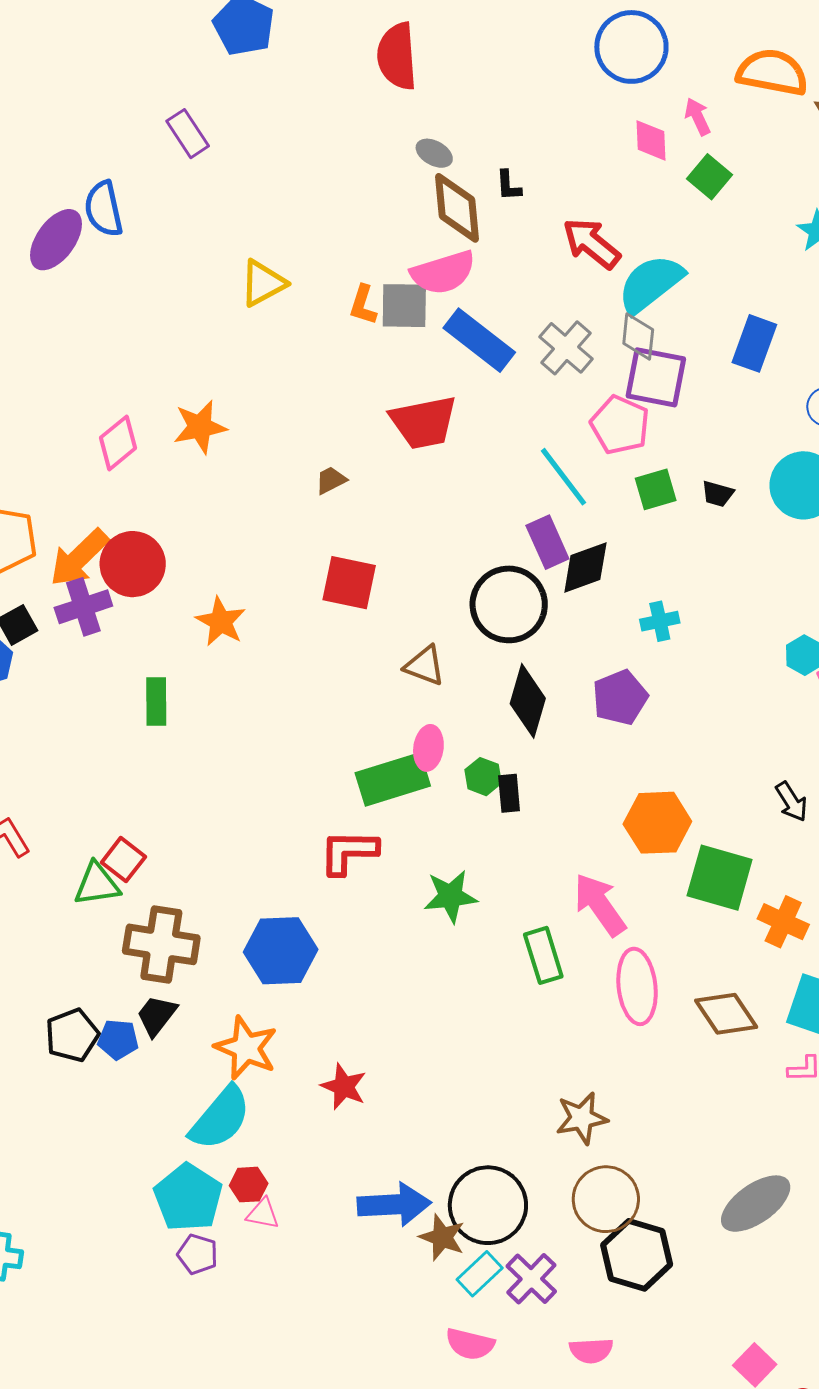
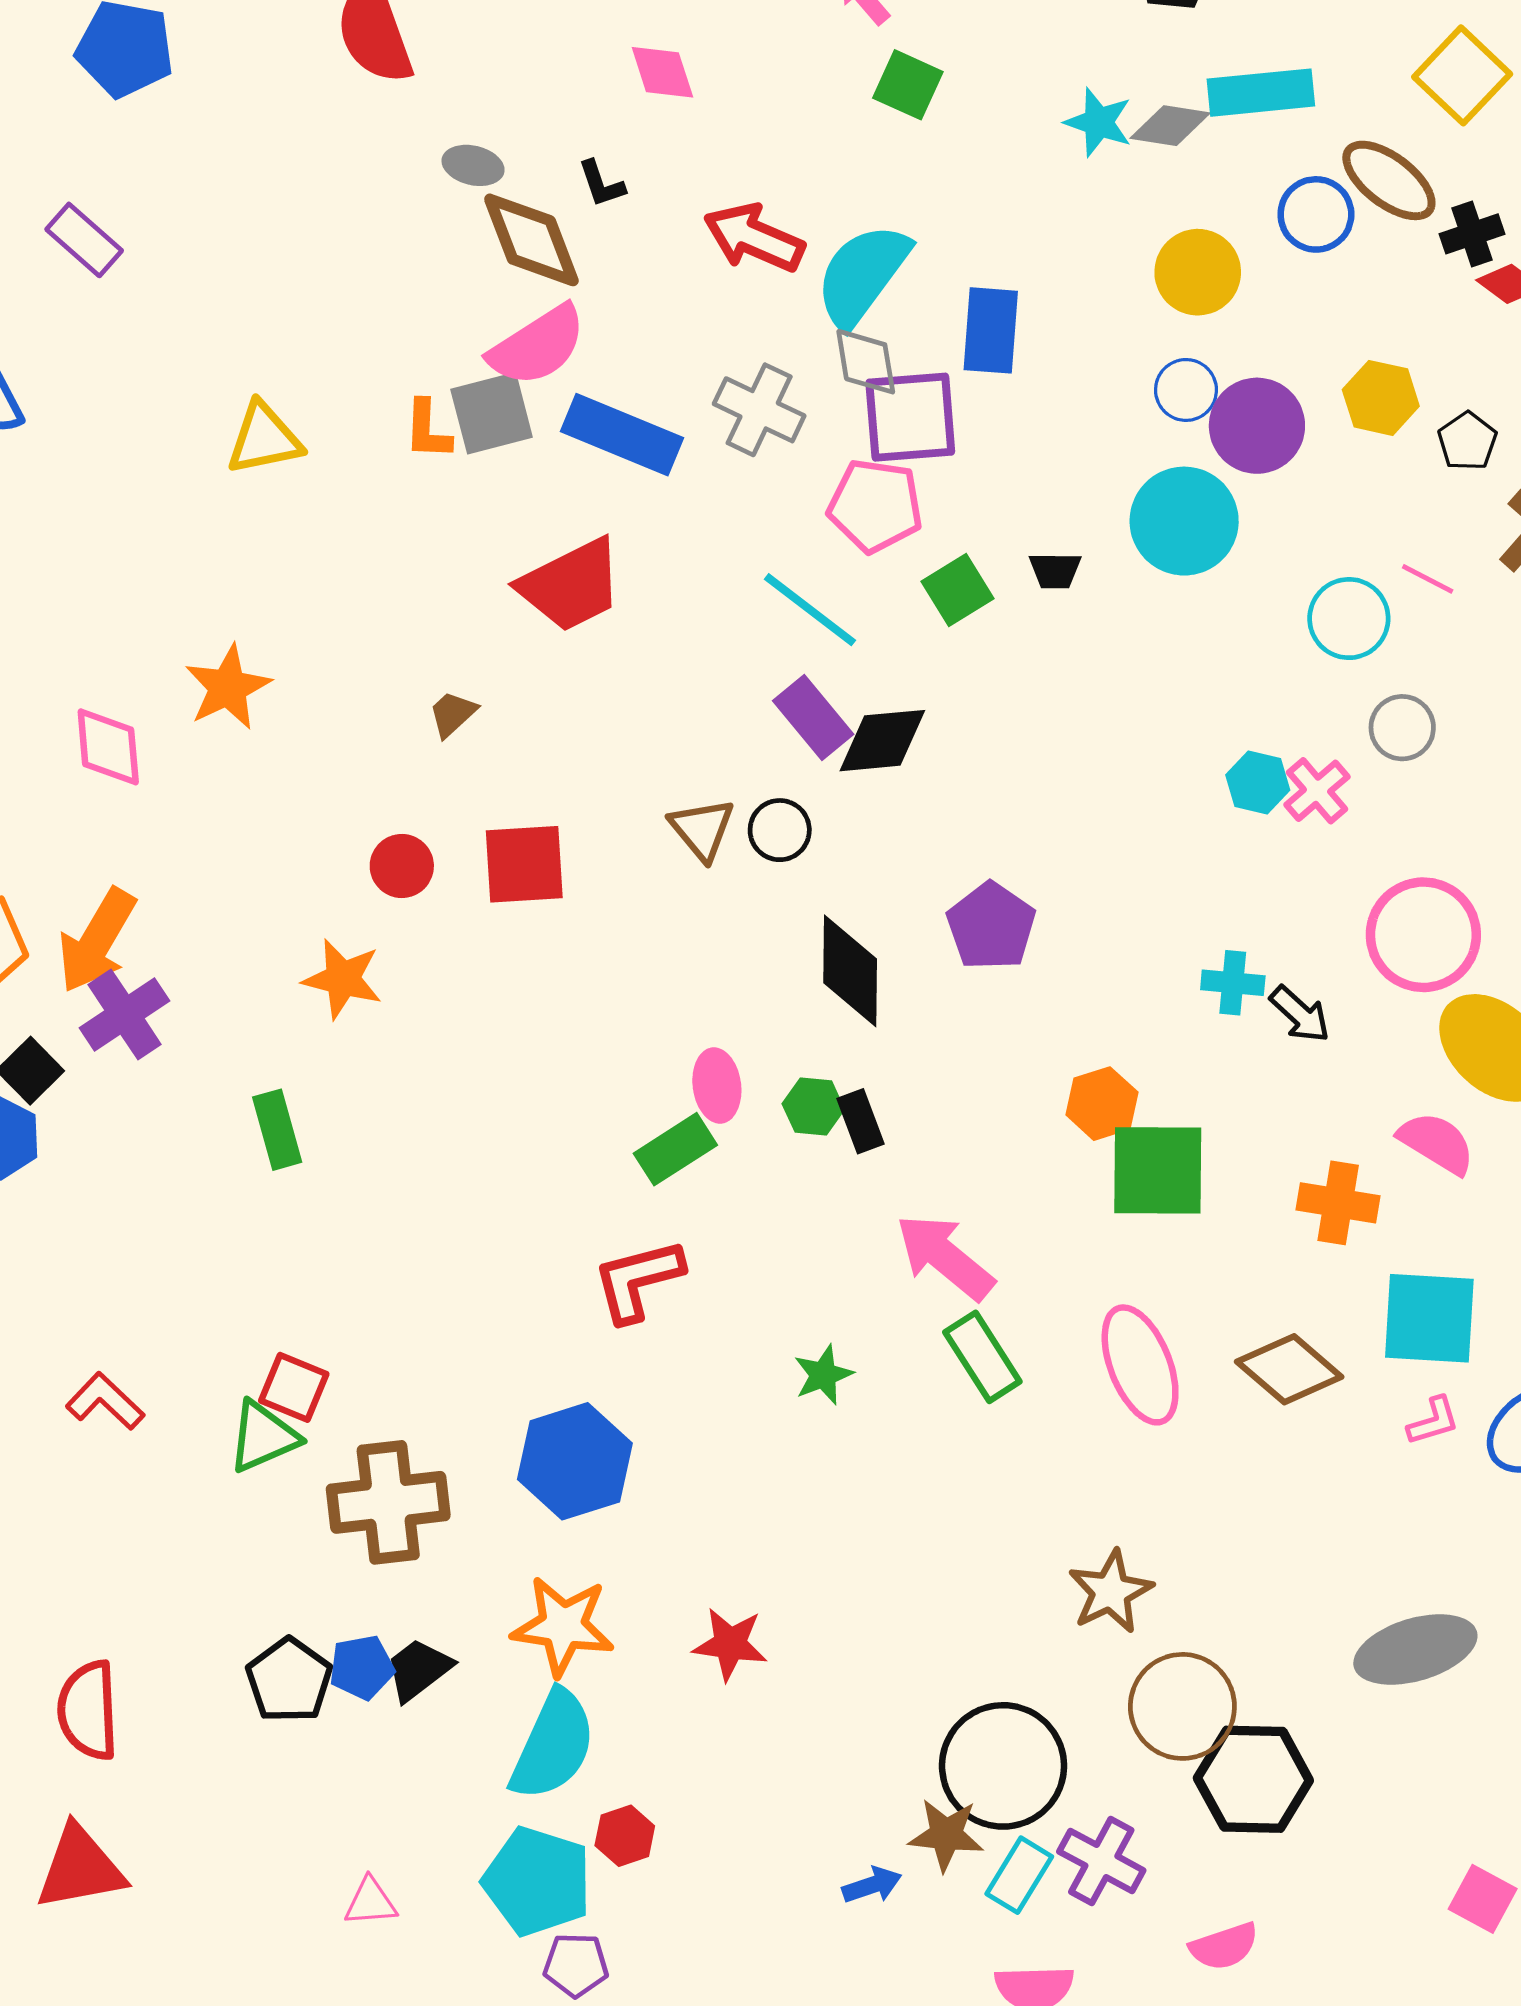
pink diamond: (651, 140) -> (662, 72), moved
yellow triangle: (263, 283) -> (264, 439), turned 32
blue rectangle: (754, 343) -> (991, 330), moved
pink diamond: (118, 443) -> (108, 747), turned -40
red circle: (133, 564) -> (402, 866), moved, size x0.6
black diamond: (585, 568) -> (882, 741), turned 30
black circle: (509, 604) -> (780, 830), size x0.5
cyan cross: (660, 621) -> (1233, 983), moved, turned 33
brown triangle: (425, 666) -> (702, 829), moved, turned 45
green rectangle: (393, 779) -> (675, 1149), size x0.7
orange hexagon: (657, 823) -> (1102, 1104), size x0.7
green square: (720, 878) -> (1158, 1170), moved
green star: (451, 896) -> (823, 1375), moved, size x0.7
pink arrow: (600, 905) -> (945, 1257), moved
black trapezoid: (157, 1016) -> (419, 1669), moved, turned 30
blue arrow: (394, 1204) -> (872, 1885), moved, size x0.5
gray ellipse: (756, 1204) -> (1415, 1650), turned 34
pink triangle: (263, 1214) -> (370, 1902), moved

